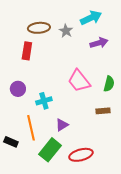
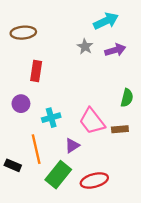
brown ellipse: (39, 28) -> (23, 33), moved
gray star: (66, 31) -> (85, 47), moved
red rectangle: (27, 51) -> (36, 71), moved
pink trapezoid: (79, 81) -> (92, 121), moved

